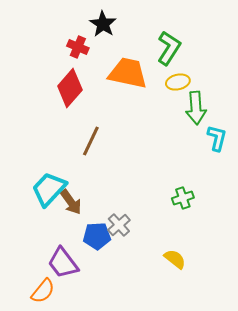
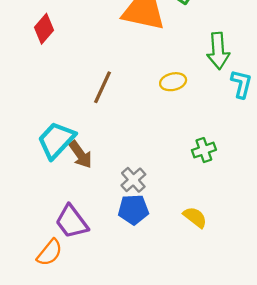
yellow ellipse: (178, 82) -> (173, 82), moved
red diamond: (70, 88) -> (44, 29), moved, size x0.7
blue pentagon: (97, 236) -> (133, 210), moved

